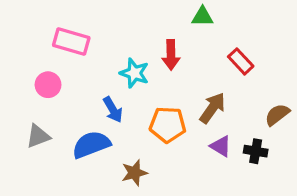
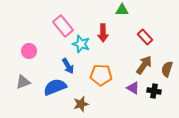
pink rectangle: (71, 42) -> (63, 26), moved, turned 35
brown arrow: (212, 108) -> (144, 65), moved
brown semicircle: (277, 115) -> (167, 69), turned -35

